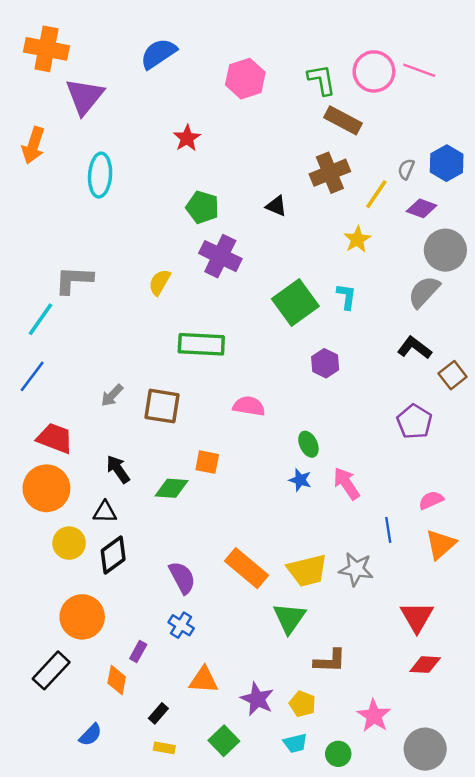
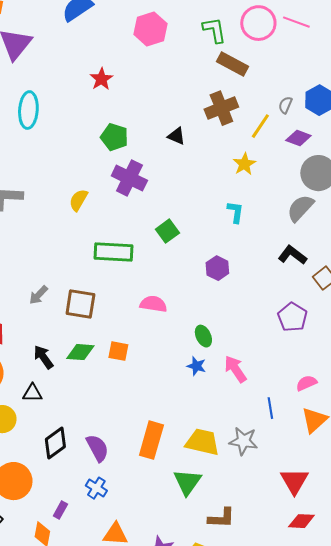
green square: (295, 302) -> (167, 231), moved, size x0.6
green diamond: (171, 488) -> (80, 352), moved
black diamond: (113, 555) -> (55, 443), moved
orange rectangle: (247, 568) -> (151, 440), turned 66
yellow trapezoid: (307, 570) -> (202, 442), turned -153

